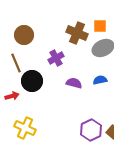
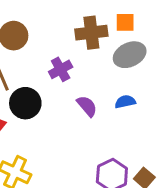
brown cross: (77, 33) -> (91, 33), turned -30
purple semicircle: (74, 83) -> (87, 106), turned 35

